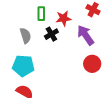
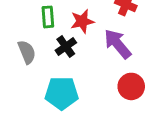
cyan pentagon: (23, 66) -> (62, 93), moved

